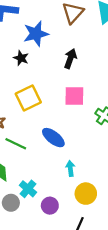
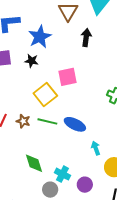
black arrow: (70, 59) -> (86, 37), moved
pink square: (74, 96) -> (67, 77), moved
green line: (16, 144) -> (47, 121), moved

